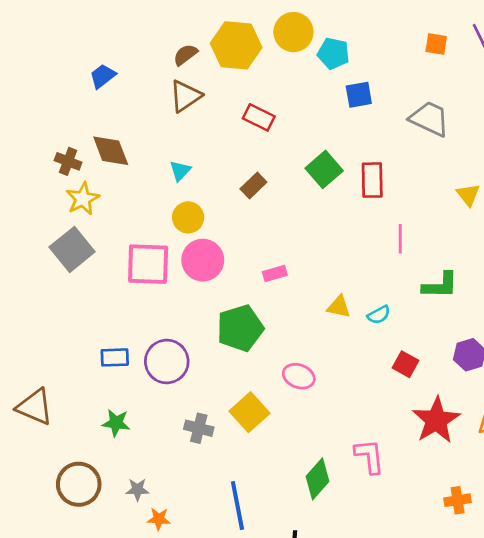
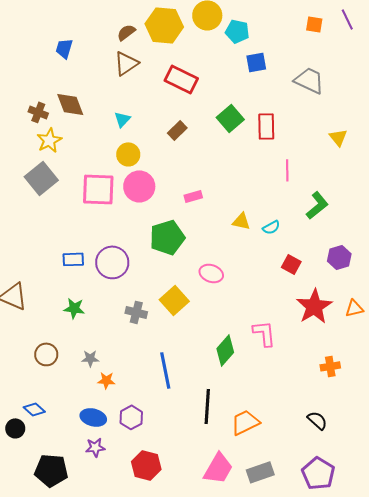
blue trapezoid: (103, 76) -> (64, 48), turned -35
red rectangle: (259, 117) -> (181, 79), size x1.4
green L-shape: (440, 285) -> (317, 205), turned -40
brown circle: (79, 484) -> (46, 354), size x0.7

